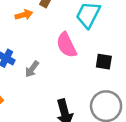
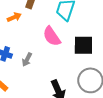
black square: (104, 62) -> (83, 45), size x1.5

